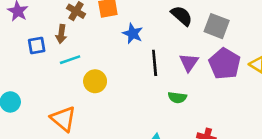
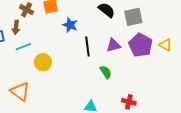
gray square: (217, 26) -> (133, 17), turned -30
purple triangle: (189, 63) -> (114, 45), turned 42
green semicircle: (177, 97) -> (106, 72), turned -128

